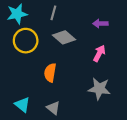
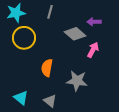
gray diamond: (64, 37) -> (75, 34), moved
gray star: (99, 89) -> (77, 81), moved

